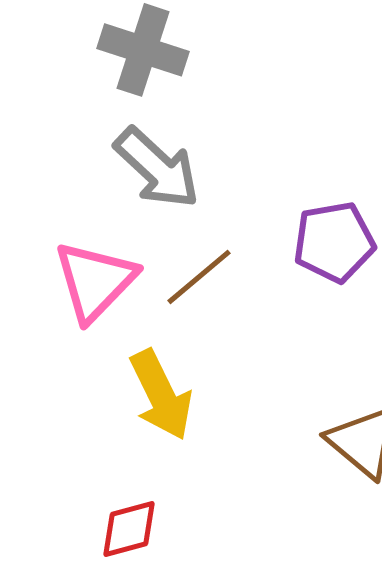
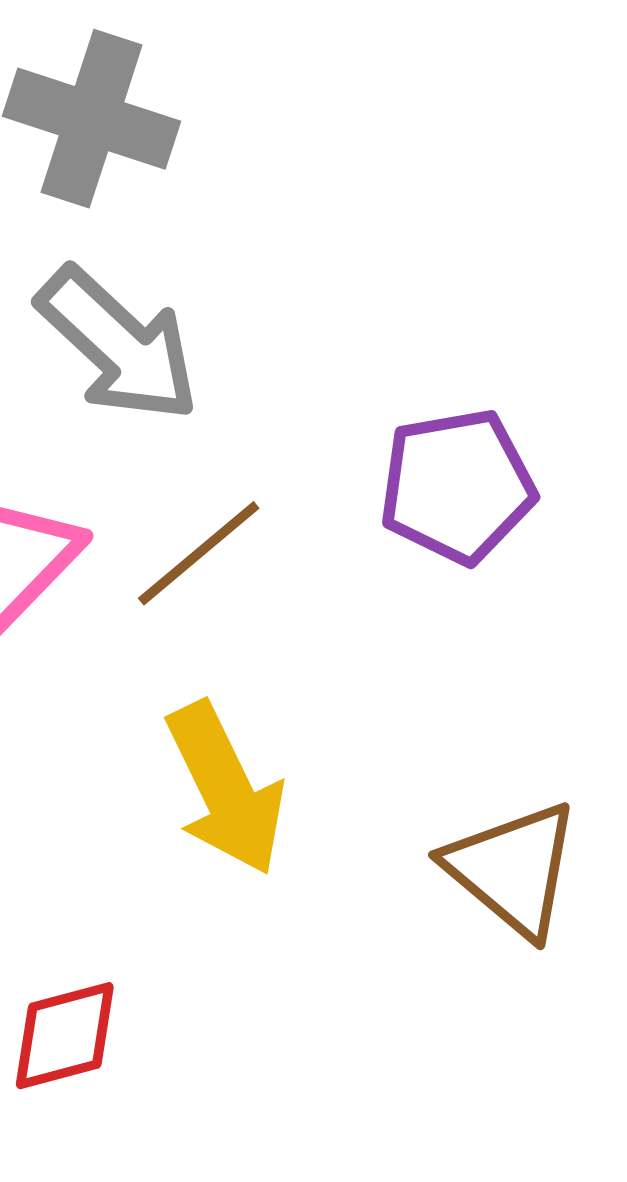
yellow arrow: (161, 395) -> (225, 789), moved

